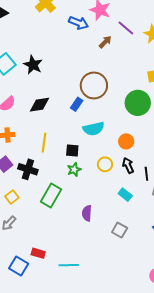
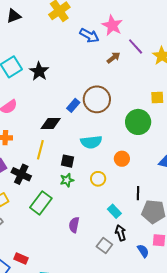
blue rectangle: (77, 104) -> (73, 105), moved
black diamond: (39, 105) -> (51, 124), moved
black arrow: (128, 165) -> (121, 233), moved

